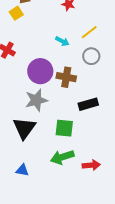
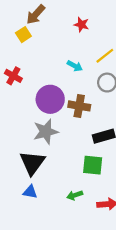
green square: (64, 128) -> (93, 165), moved
green arrow: (62, 157) -> (75, 195), size x0.6
blue triangle: (22, 170) -> (30, 192), moved

